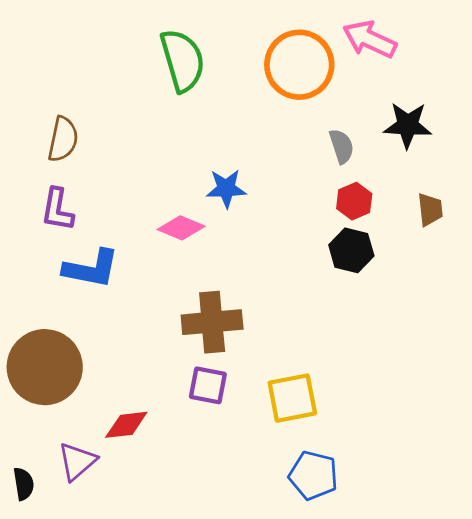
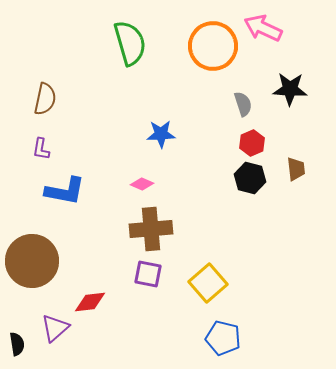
purple L-shape: (57, 210) -> (41, 149), size x0.7
brown trapezoid: (430, 210) -> (296, 169), moved
pink diamond: (181, 228) -> (142, 184), moved, size x0.7
yellow square: (292, 398) -> (208, 283), turned -30

